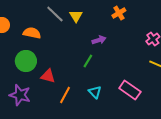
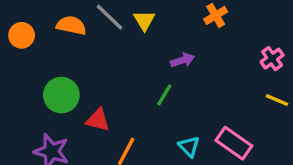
orange semicircle: (32, 33) -> (71, 25), moved
cyan triangle: (95, 92) -> (189, 146), moved

